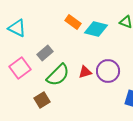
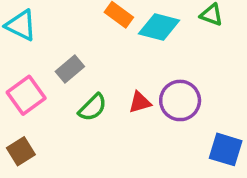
green semicircle: (58, 75) -> (93, 107), size x0.7
brown square: (42, 100) -> (21, 151), moved

